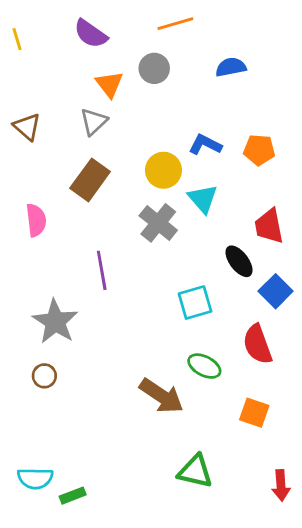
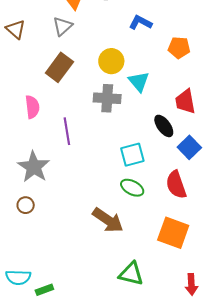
blue L-shape: (205, 145) -> (140, 22), moved
pink semicircle: (36, 220) -> (32, 107), moved
gray cross: (158, 223) -> (107, 98), turned -36
green ellipse: (204, 366) -> (132, 188), moved
orange square: (254, 413) -> (173, 233), size x1.5

